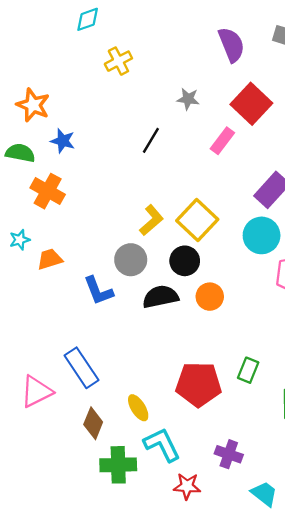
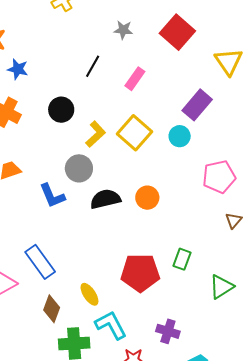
pink rectangle: (222, 141) -> (135, 79), moved
cyan circle: (262, 235) -> (180, 136), moved, size x0.7
black circle: (185, 261) -> (61, 110), moved

